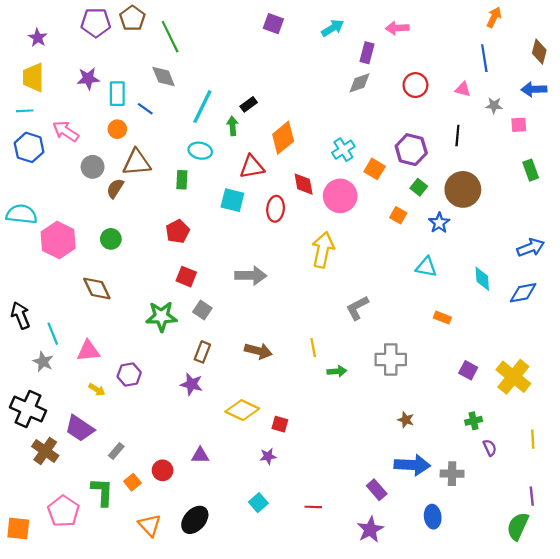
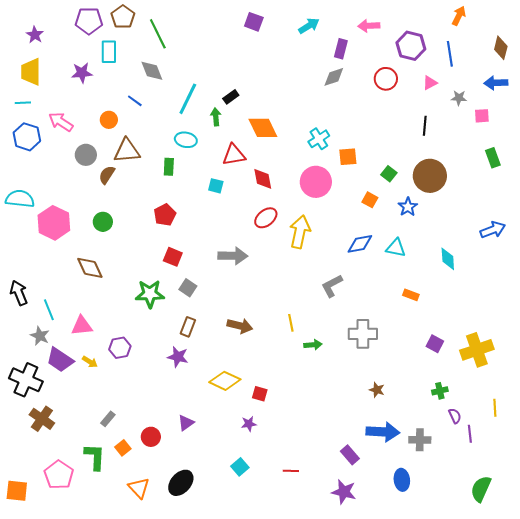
pink triangle: (463, 89) -> (430, 83), turned -42
cyan rectangle: (117, 94) -> (109, 52), moved
orange diamond: (283, 138) -> (263, 128), turned -76
purple hexagon: (411, 150) -> (411, 46), moved
orange square: (375, 169) -> (348, 157), turned -36
red diamond: (304, 184) -> (263, 179), moved
cyan square: (232, 200) -> (216, 186), size x0.7
red ellipse: (276, 209) -> (266, 218), moved, turned 45
blue diamond: (523, 293) -> (360, 244), moved
yellow cross: (513, 377) -> (477, 350), turned 32
purple trapezoid: (80, 428) -> (60, 360), moved
purple triangle: (200, 455) -> (186, 423), turned -36
purple line: (532, 496) -> (470, 434), moved
purple star: (370, 530) -> (344, 492), turned -30

